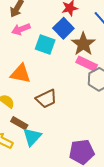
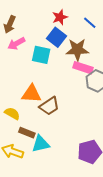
brown star: (83, 44) -> (77, 50), turned -30
orange triangle: (21, 74) -> (32, 94), moved
cyan triangle: (32, 137) -> (41, 144), turned 42

